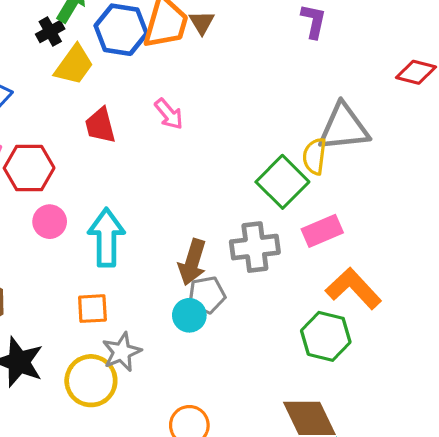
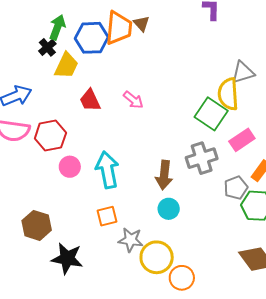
pink arrow: (169, 114) -> (133, 100), moved
gray triangle: (344, 127) -> (243, 72), size x0.7
yellow semicircle: (315, 156) -> (228, 94), size x1.4
gray pentagon: (207, 295) -> (236, 188), moved
gray star: (122, 352) -> (131, 240), turned -30
yellow circle: (91, 381) -> (157, 257), moved

